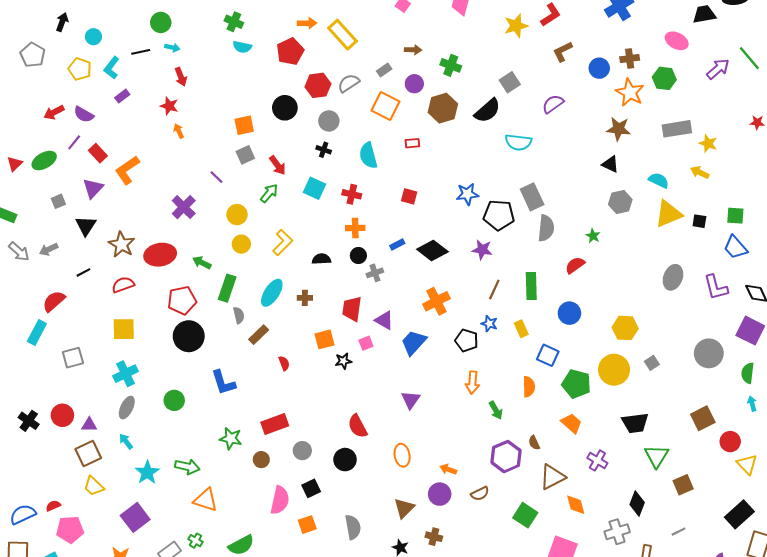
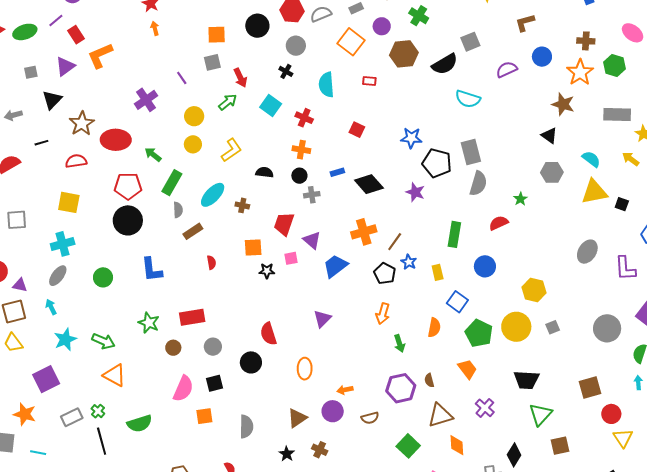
blue circle: (599, 68) -> (542, 57), moved
brown line: (494, 289) -> (395, 242), moved
orange arrow: (448, 469) -> (345, 390), turned -42

